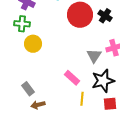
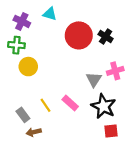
black star: (103, 81) -> (103, 106), turned -30
yellow line: (82, 99) -> (45, 105), moved, turned -40

